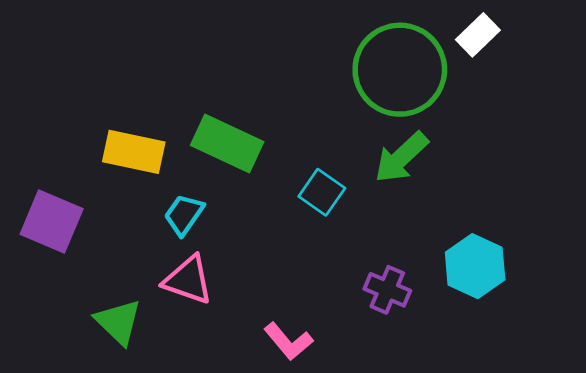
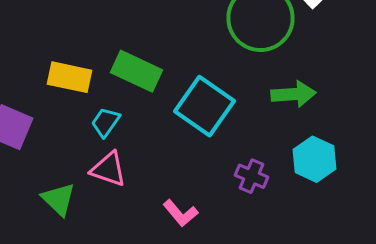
green arrow: (401, 157) -> (294, 94), moved, turned -141
cyan square: (322, 192) -> (204, 106), size x1.8

